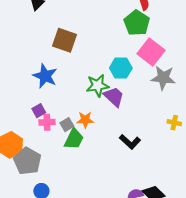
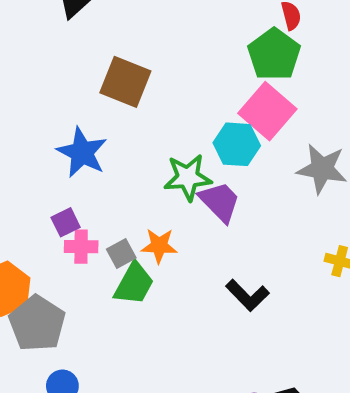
pink square: (151, 52) -> (267, 111), moved

